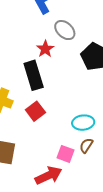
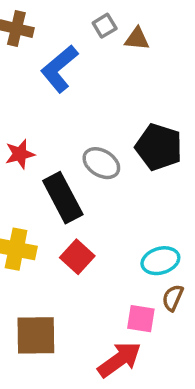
gray ellipse: (65, 30) -> (101, 163), moved
red star: (45, 49) -> (20, 154), moved, turned 30

